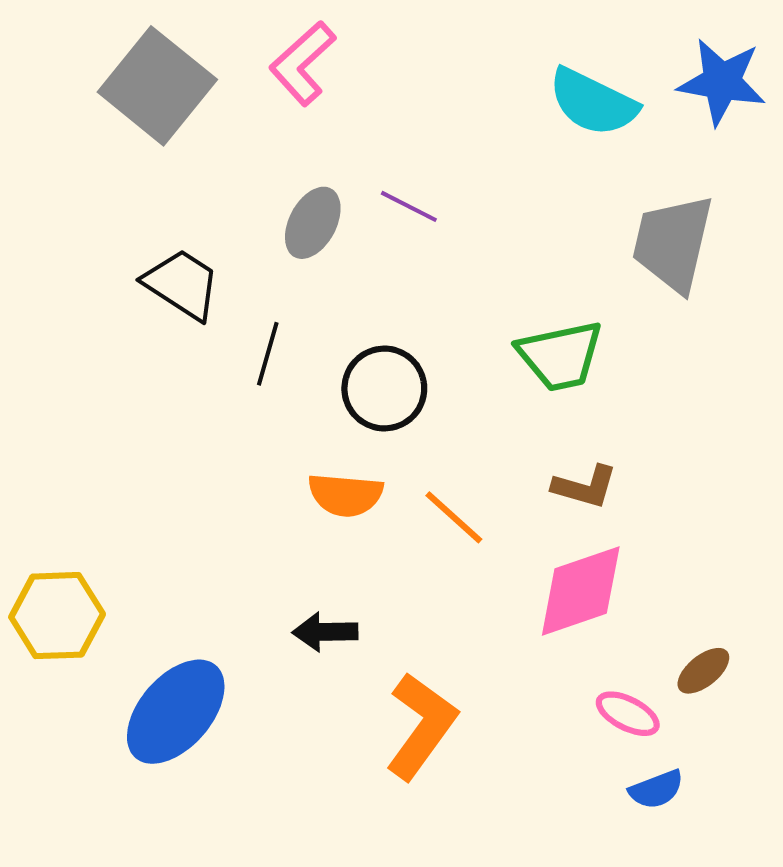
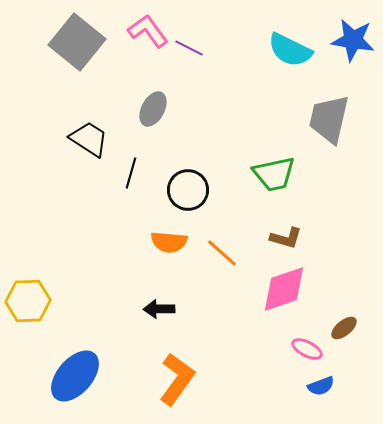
pink L-shape: (303, 63) -> (148, 31), turned 96
purple line: (409, 206) -> (189, 48), moved
blue ellipse: (176, 712) -> (75, 376), moved
orange L-shape: (421, 726) -> (177, 379), moved

